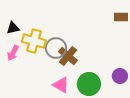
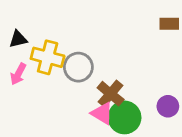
brown cross: (68, 56) -> (111, 94), moved
pink triangle: (61, 85) -> (102, 113), moved

